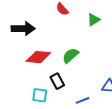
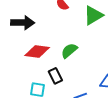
green triangle: (94, 20) -> (93, 15), size x1.5

